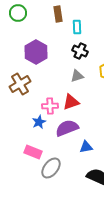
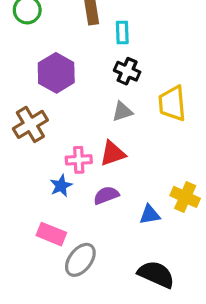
purple semicircle: (67, 128) -> (106, 195), size x0.7
blue triangle: (86, 147) -> (150, 215), moved

